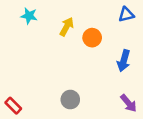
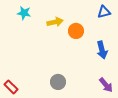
yellow arrow: (67, 27) -> (55, 22), turned 49
blue arrow: (124, 61) -> (102, 50), turned -30

